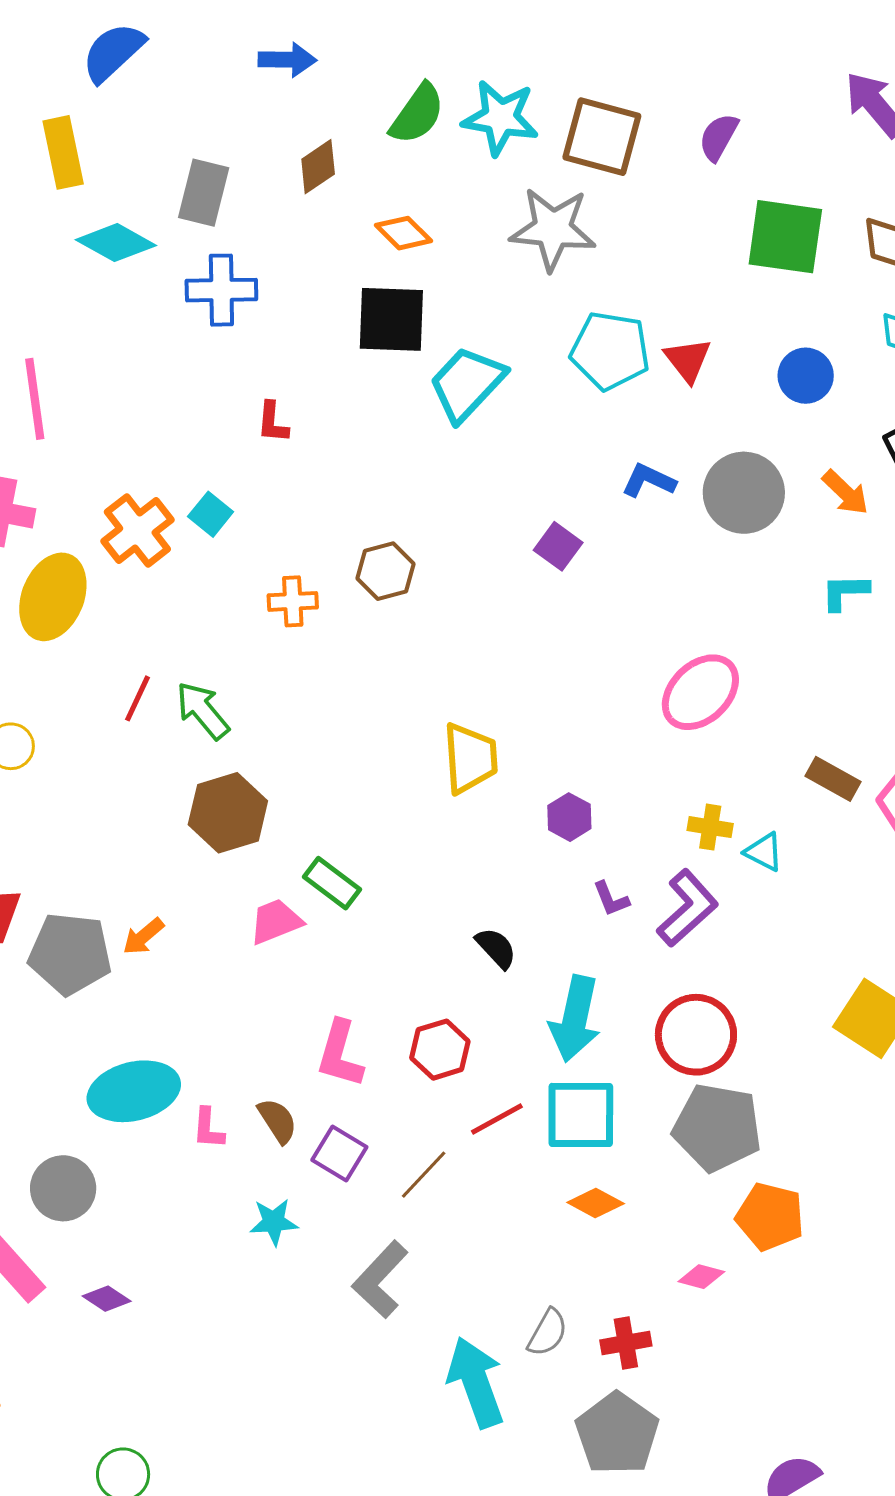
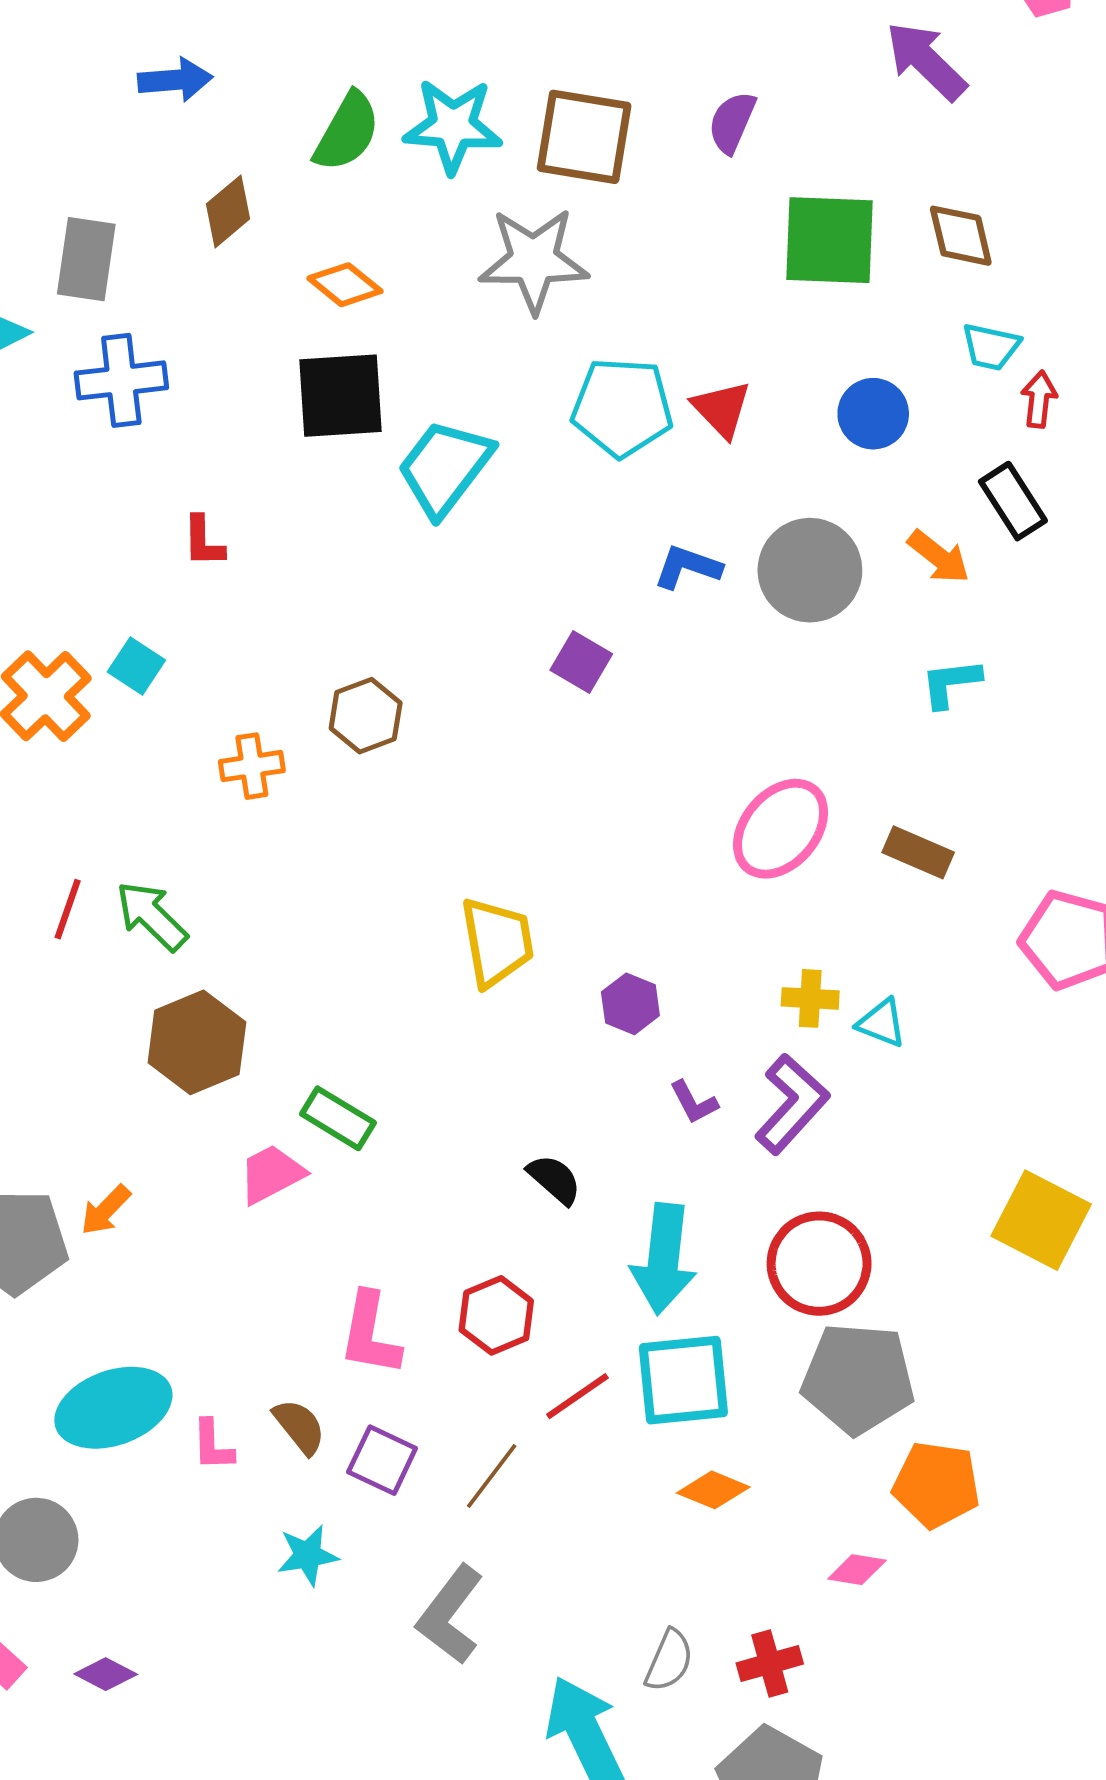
brown rectangle: (833, 779) -> (918, 852), moved

